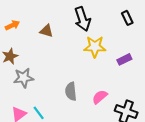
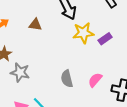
purple rectangle: (124, 59) -> (105, 39), moved
gray star: (24, 78) -> (20, 72), turned 30

